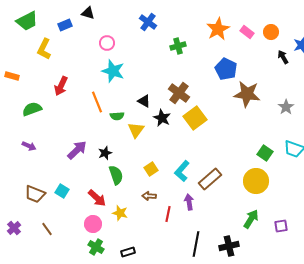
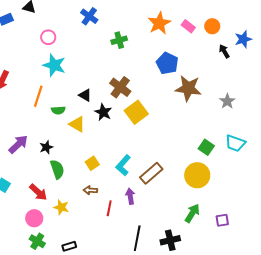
orange line: (97, 102) -> (38, 96), turned 40
yellow triangle: (136, 130) -> (77, 124), turned -36

